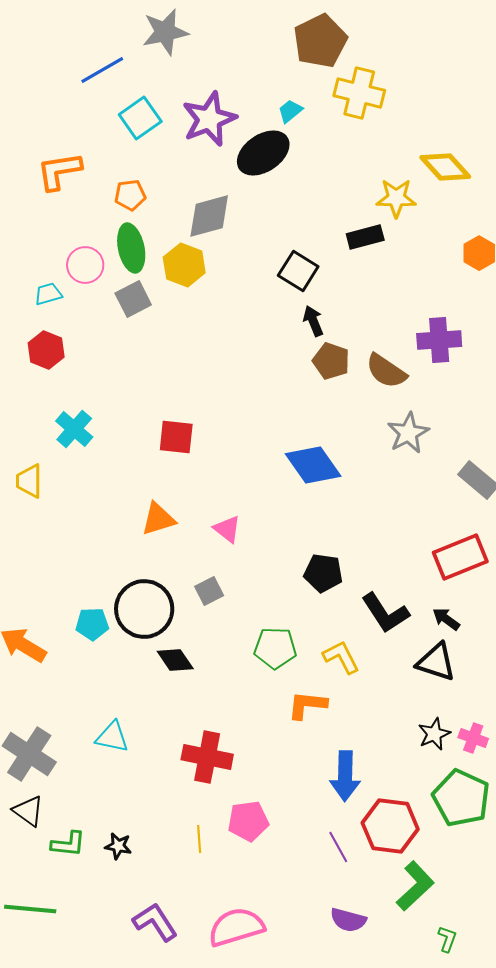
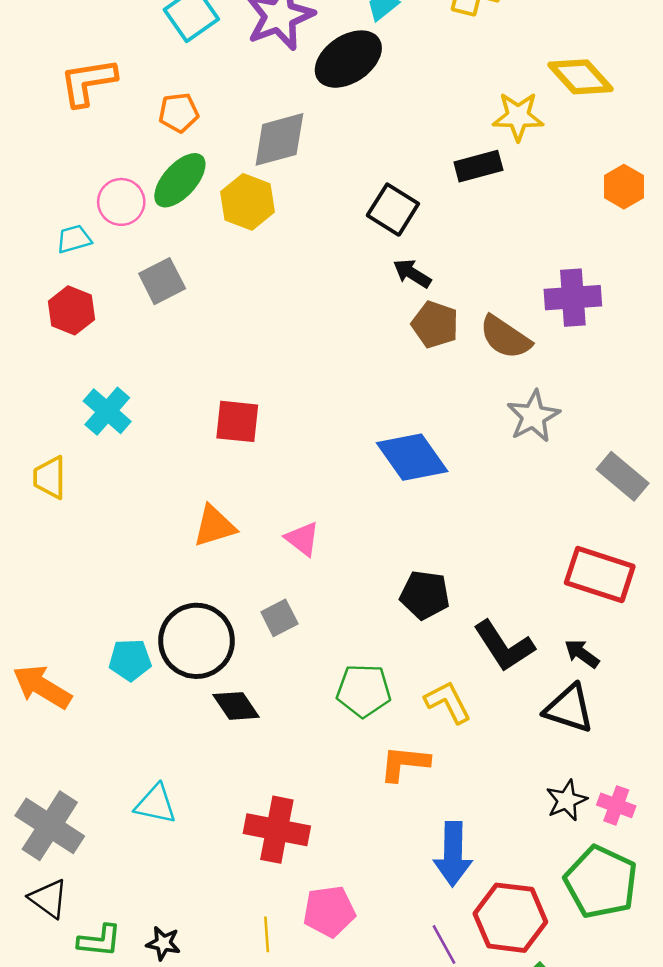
green ellipse: (131, 248) -> (180, 180), turned 54
gray square: (133, 299) -> (162, 281), moved
black arrow: (313, 321) -> (412, 273), turned -36
red rectangle: (460, 557) -> (600, 574), turned 40

